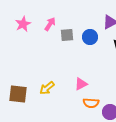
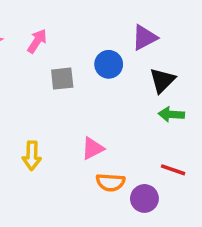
gray square: (67, 35) -> (62, 79), moved
yellow arrow: (47, 88) -> (32, 156), turned -49

